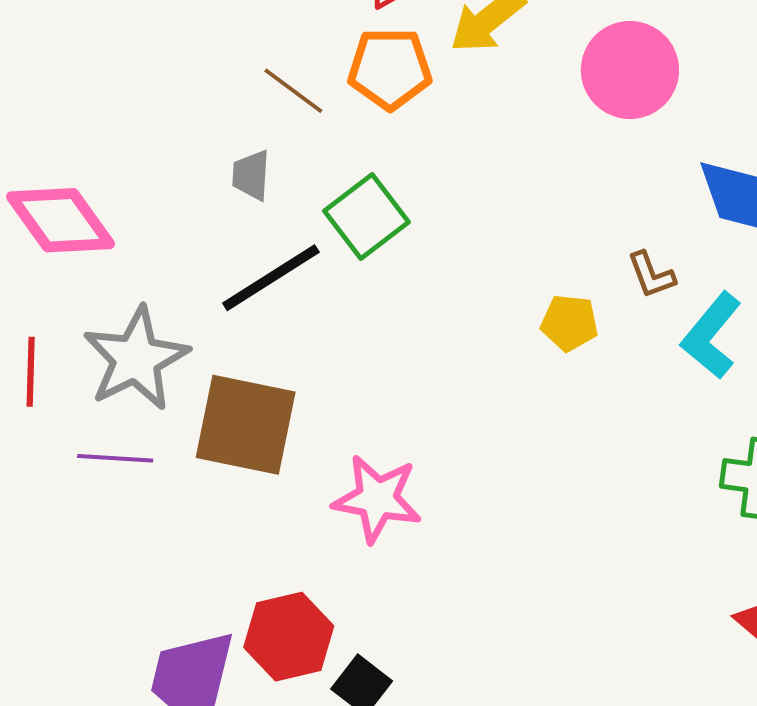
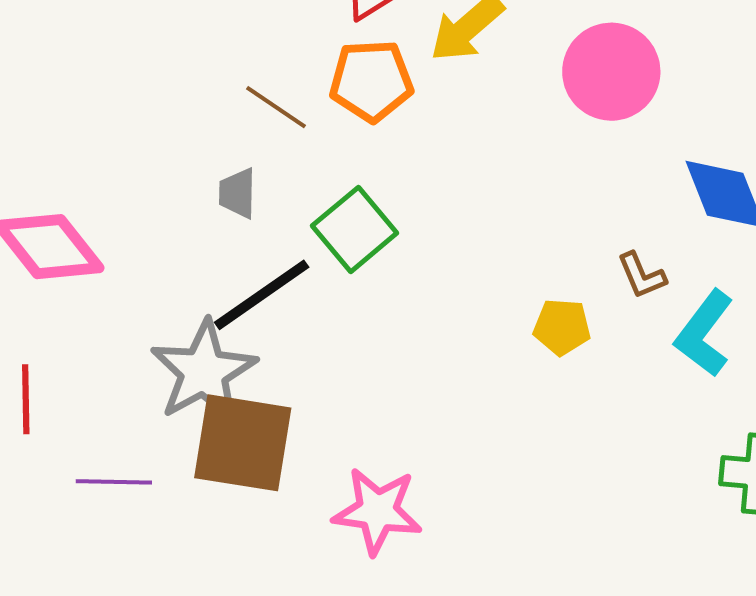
gray star: (136, 359) -> (204, 372), moved

